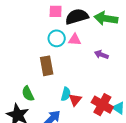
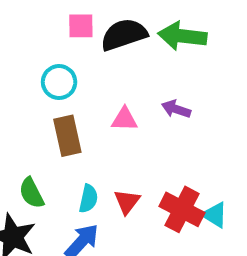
cyan circle: (57, 38) -> (59, 82), moved
pink triangle: (75, 40) -> (124, 119), moved
cyan semicircle: (66, 94) -> (88, 199), moved

